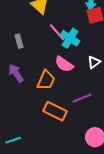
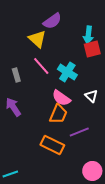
pink line: (57, 32) -> (41, 66), moved
white triangle: (94, 62) -> (91, 96), turned -40
orange trapezoid: (46, 80) -> (58, 114), moved

